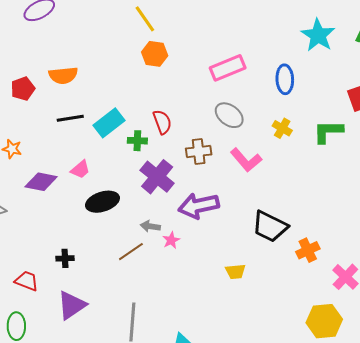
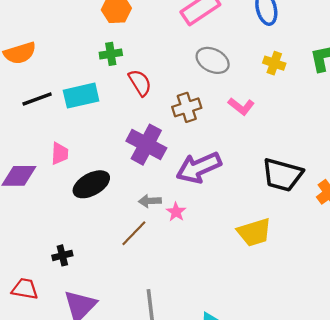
cyan rectangle: (109, 123) -> (81, 96), turned 36
green cross: (137, 141) -> (111, 54), moved
pink L-shape: (246, 160) -> (241, 106), size x0.7
pink trapezoid: (80, 169) -> (60, 153), turned -35
yellow trapezoid: (235, 271) -> (254, 232), size x1.5

